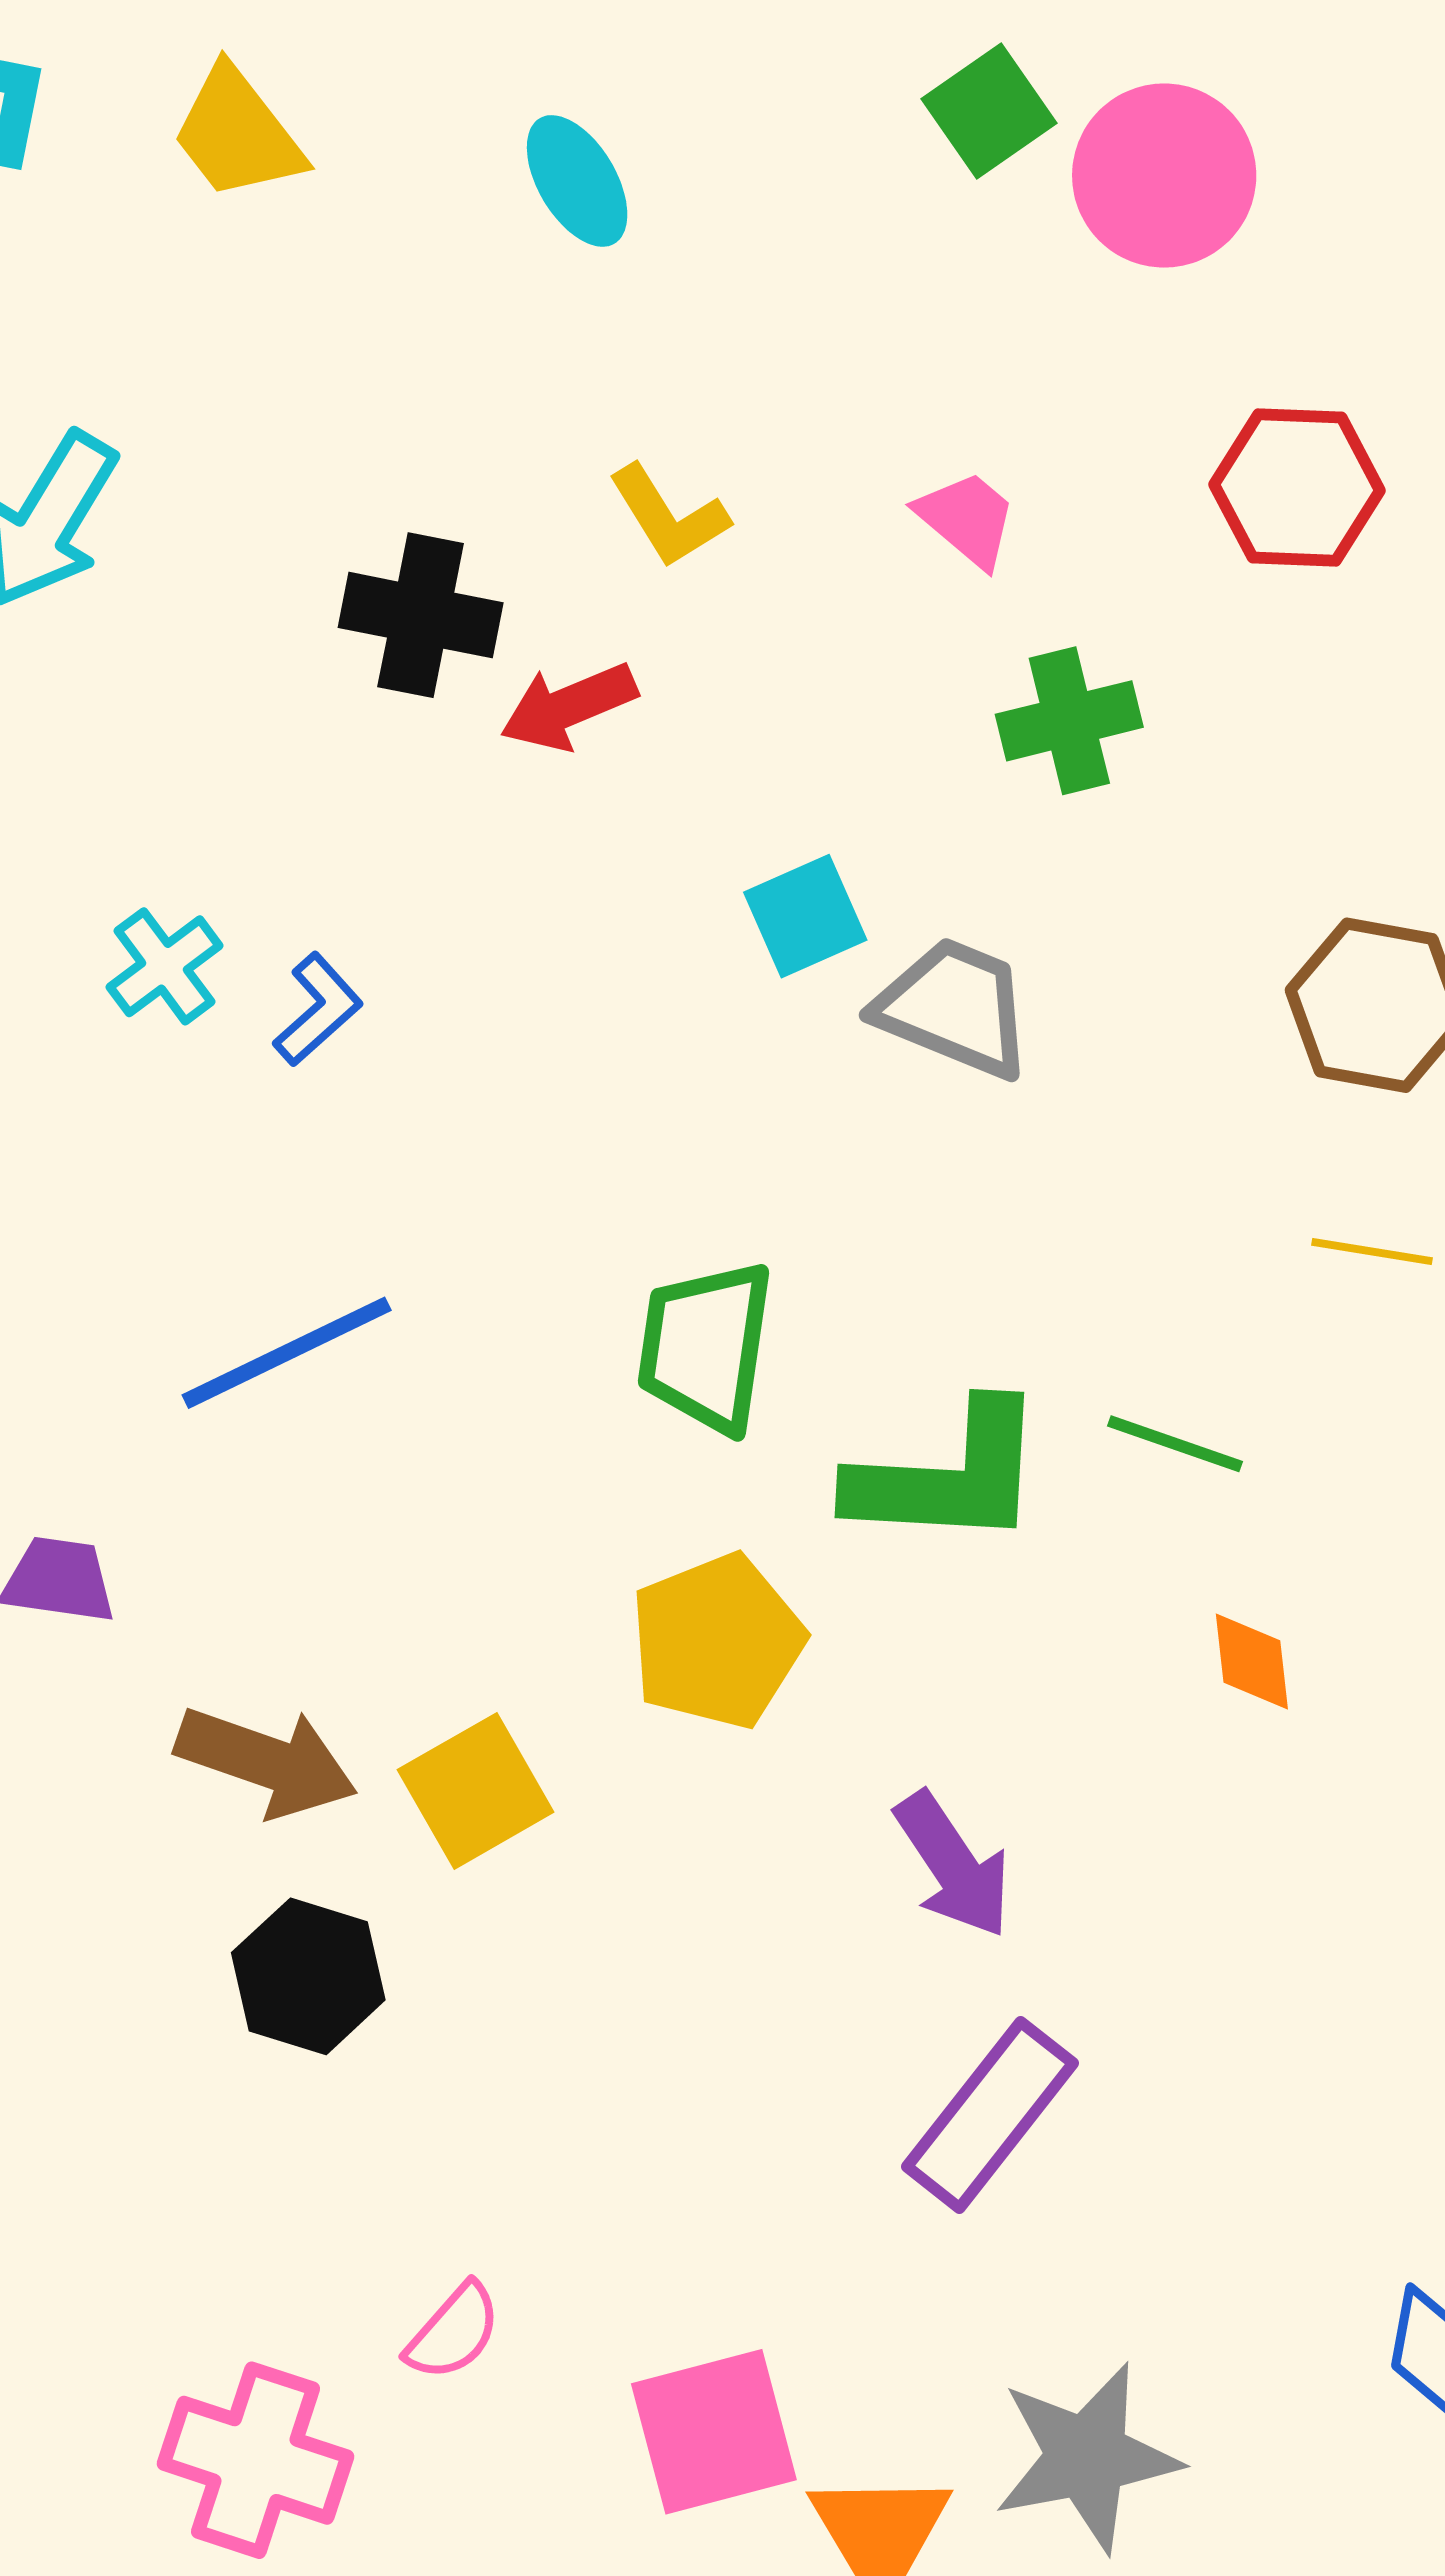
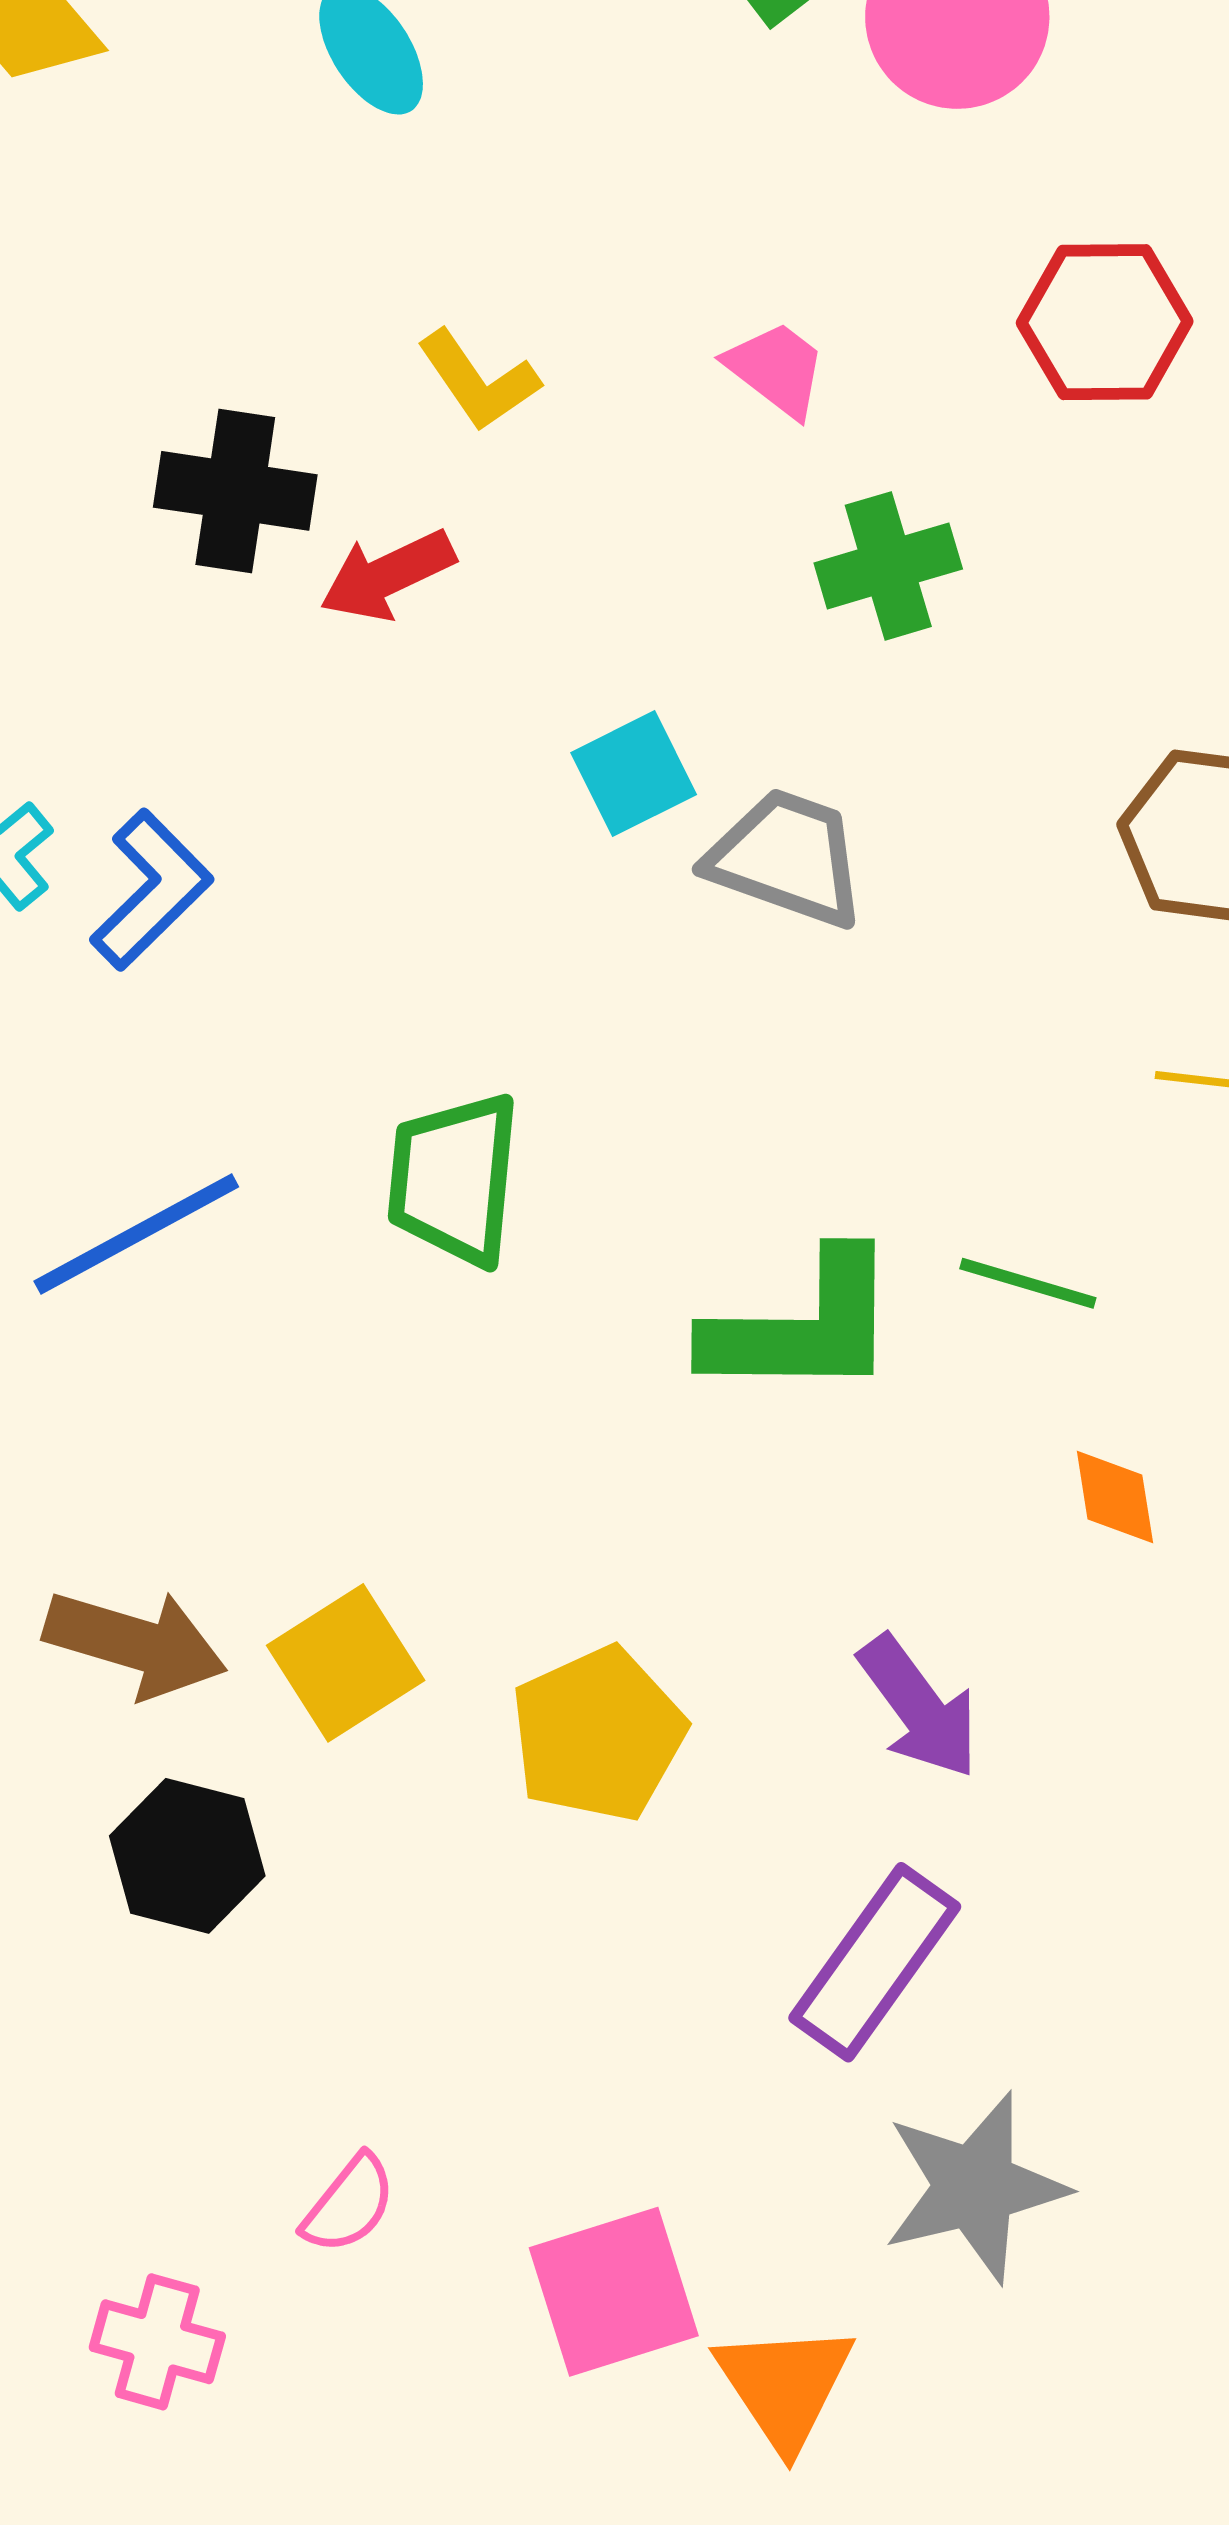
blue L-shape: (318, 1010) -> (151, 890), size x1.4
green trapezoid: (706, 1346) -> (454, 1179), moved
yellow pentagon: (717, 1641) -> (598, 1734), moved
purple arrow: (953, 1865) -> (919, 1707), moved
gray star: (1087, 2457) -> (975, 2187), moved
pink cross: (255, 2460) -> (157, 2342), size x0.7

